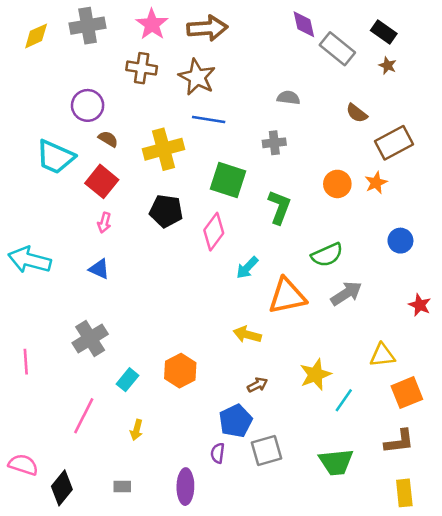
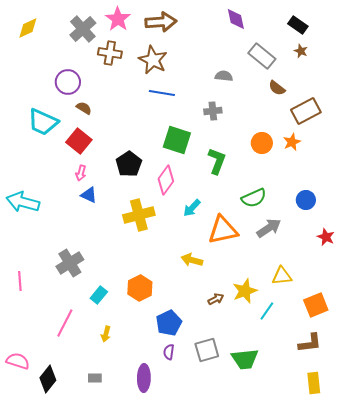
gray cross: (88, 26) -> (83, 29), moved, turned -32
gray rectangle: (337, 49) -> (262, 56), moved
yellow cross: (164, 149) -> (139, 215), moved
black pentagon: (166, 211) -> (129, 164), turned 30
blue circle: (400, 241) -> (306, 200), moved
blue triangle: (99, 269) -> (89, 195), moved
yellow triangle: (382, 355) -> (282, 276), moved
brown arrow: (258, 385) -> (216, 299), moved
blue pentagon: (236, 421) -> (169, 323), moved
green trapezoid: (336, 462) -> (245, 359), moved

